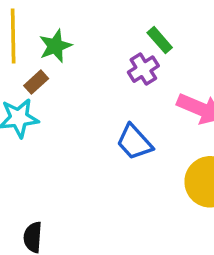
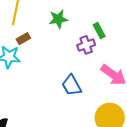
green star: (55, 46) -> (58, 19), moved

